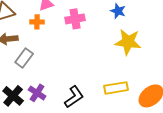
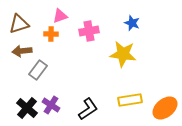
yellow star: (128, 42) -> (123, 54), moved

